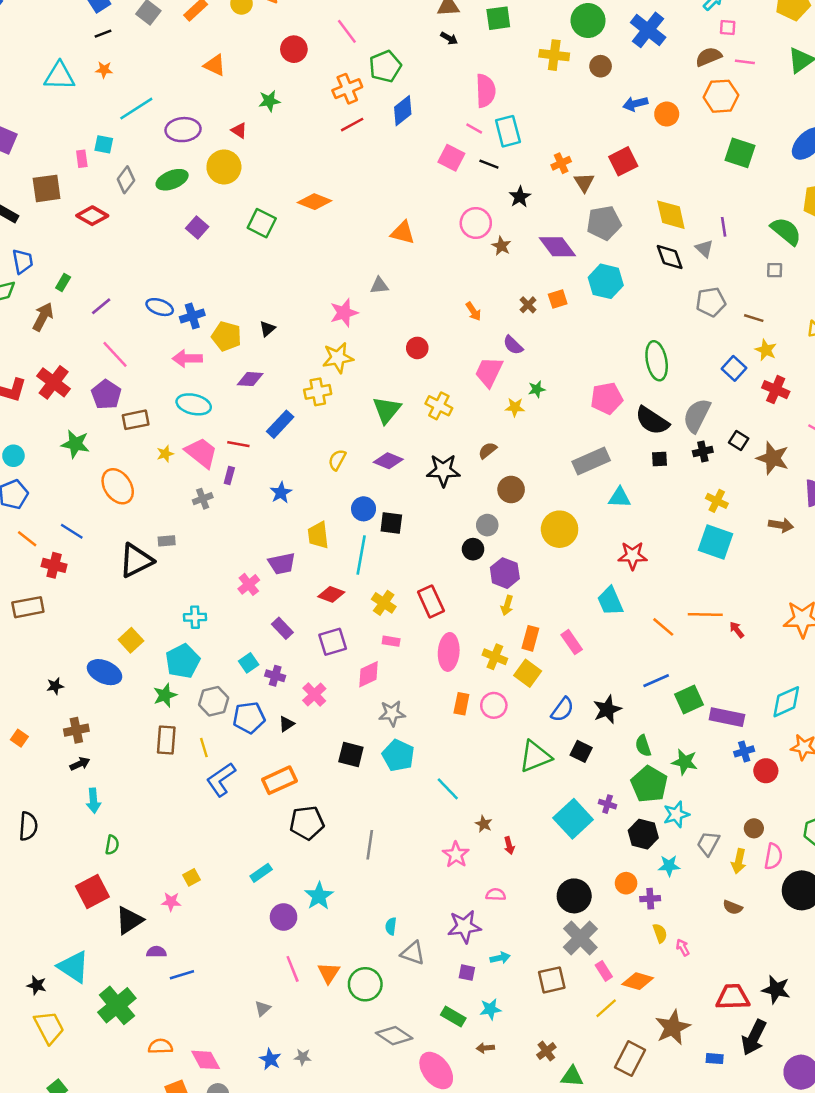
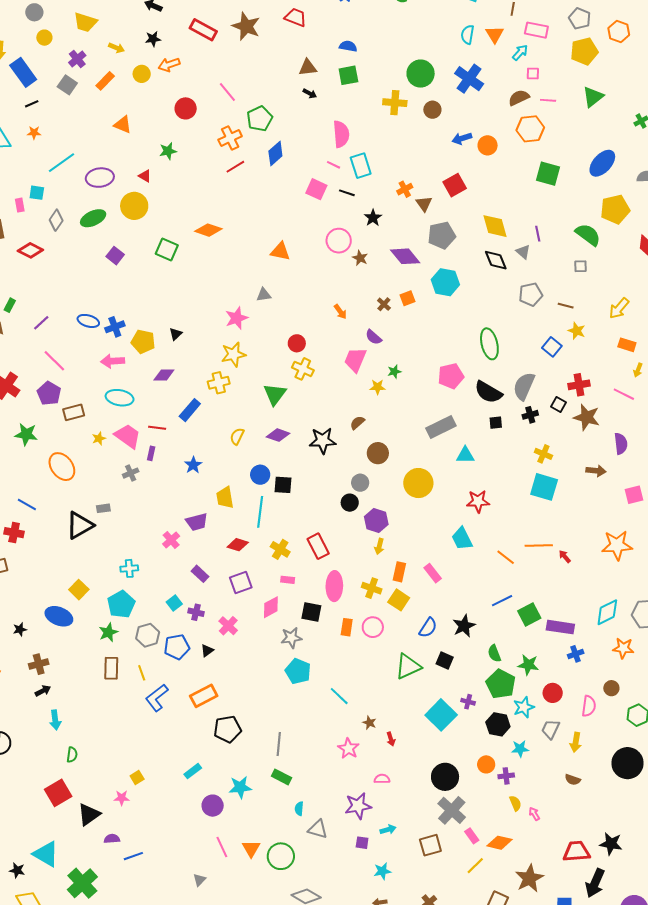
red cross: (776, 390) -> (579, 385), moved, turned -30
yellow cross: (439, 406) -> (303, 369), moved
black square: (351, 754) -> (311, 612), moved
red circle: (766, 771) -> (553, 693), moved
brown circle: (754, 828) -> (611, 688), moved
pink semicircle: (773, 856) -> (589, 706), moved
cyan star: (319, 896) -> (240, 787), turned 30
green rectangle: (453, 1016) -> (281, 777), moved

